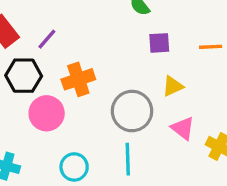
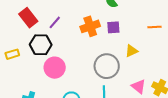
purple square: (159, 43) -> (113, 27), moved
orange cross: (78, 79) -> (90, 26), moved
pink triangle: (183, 128) -> (139, 86), moved

